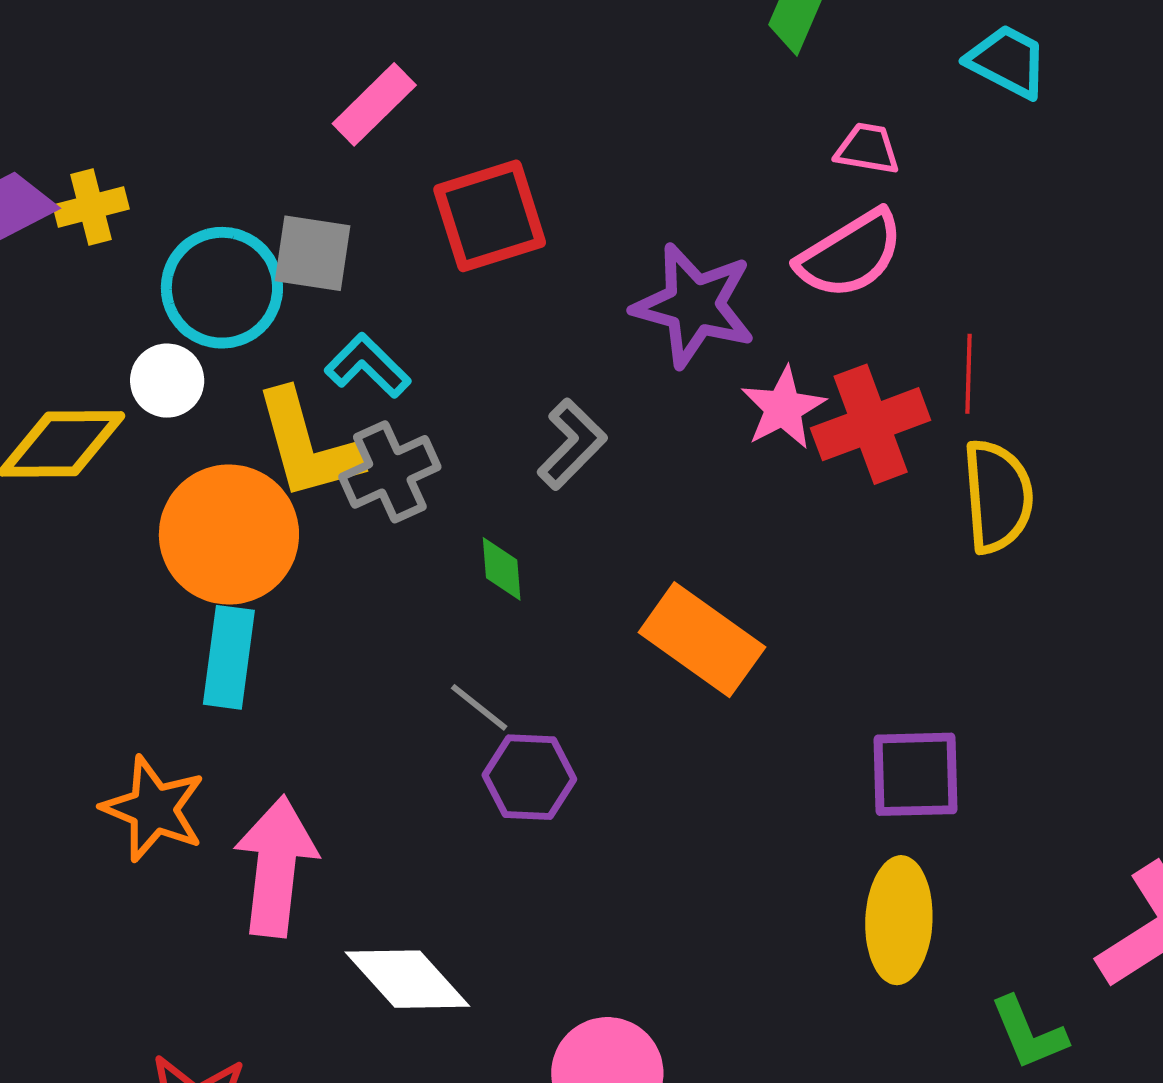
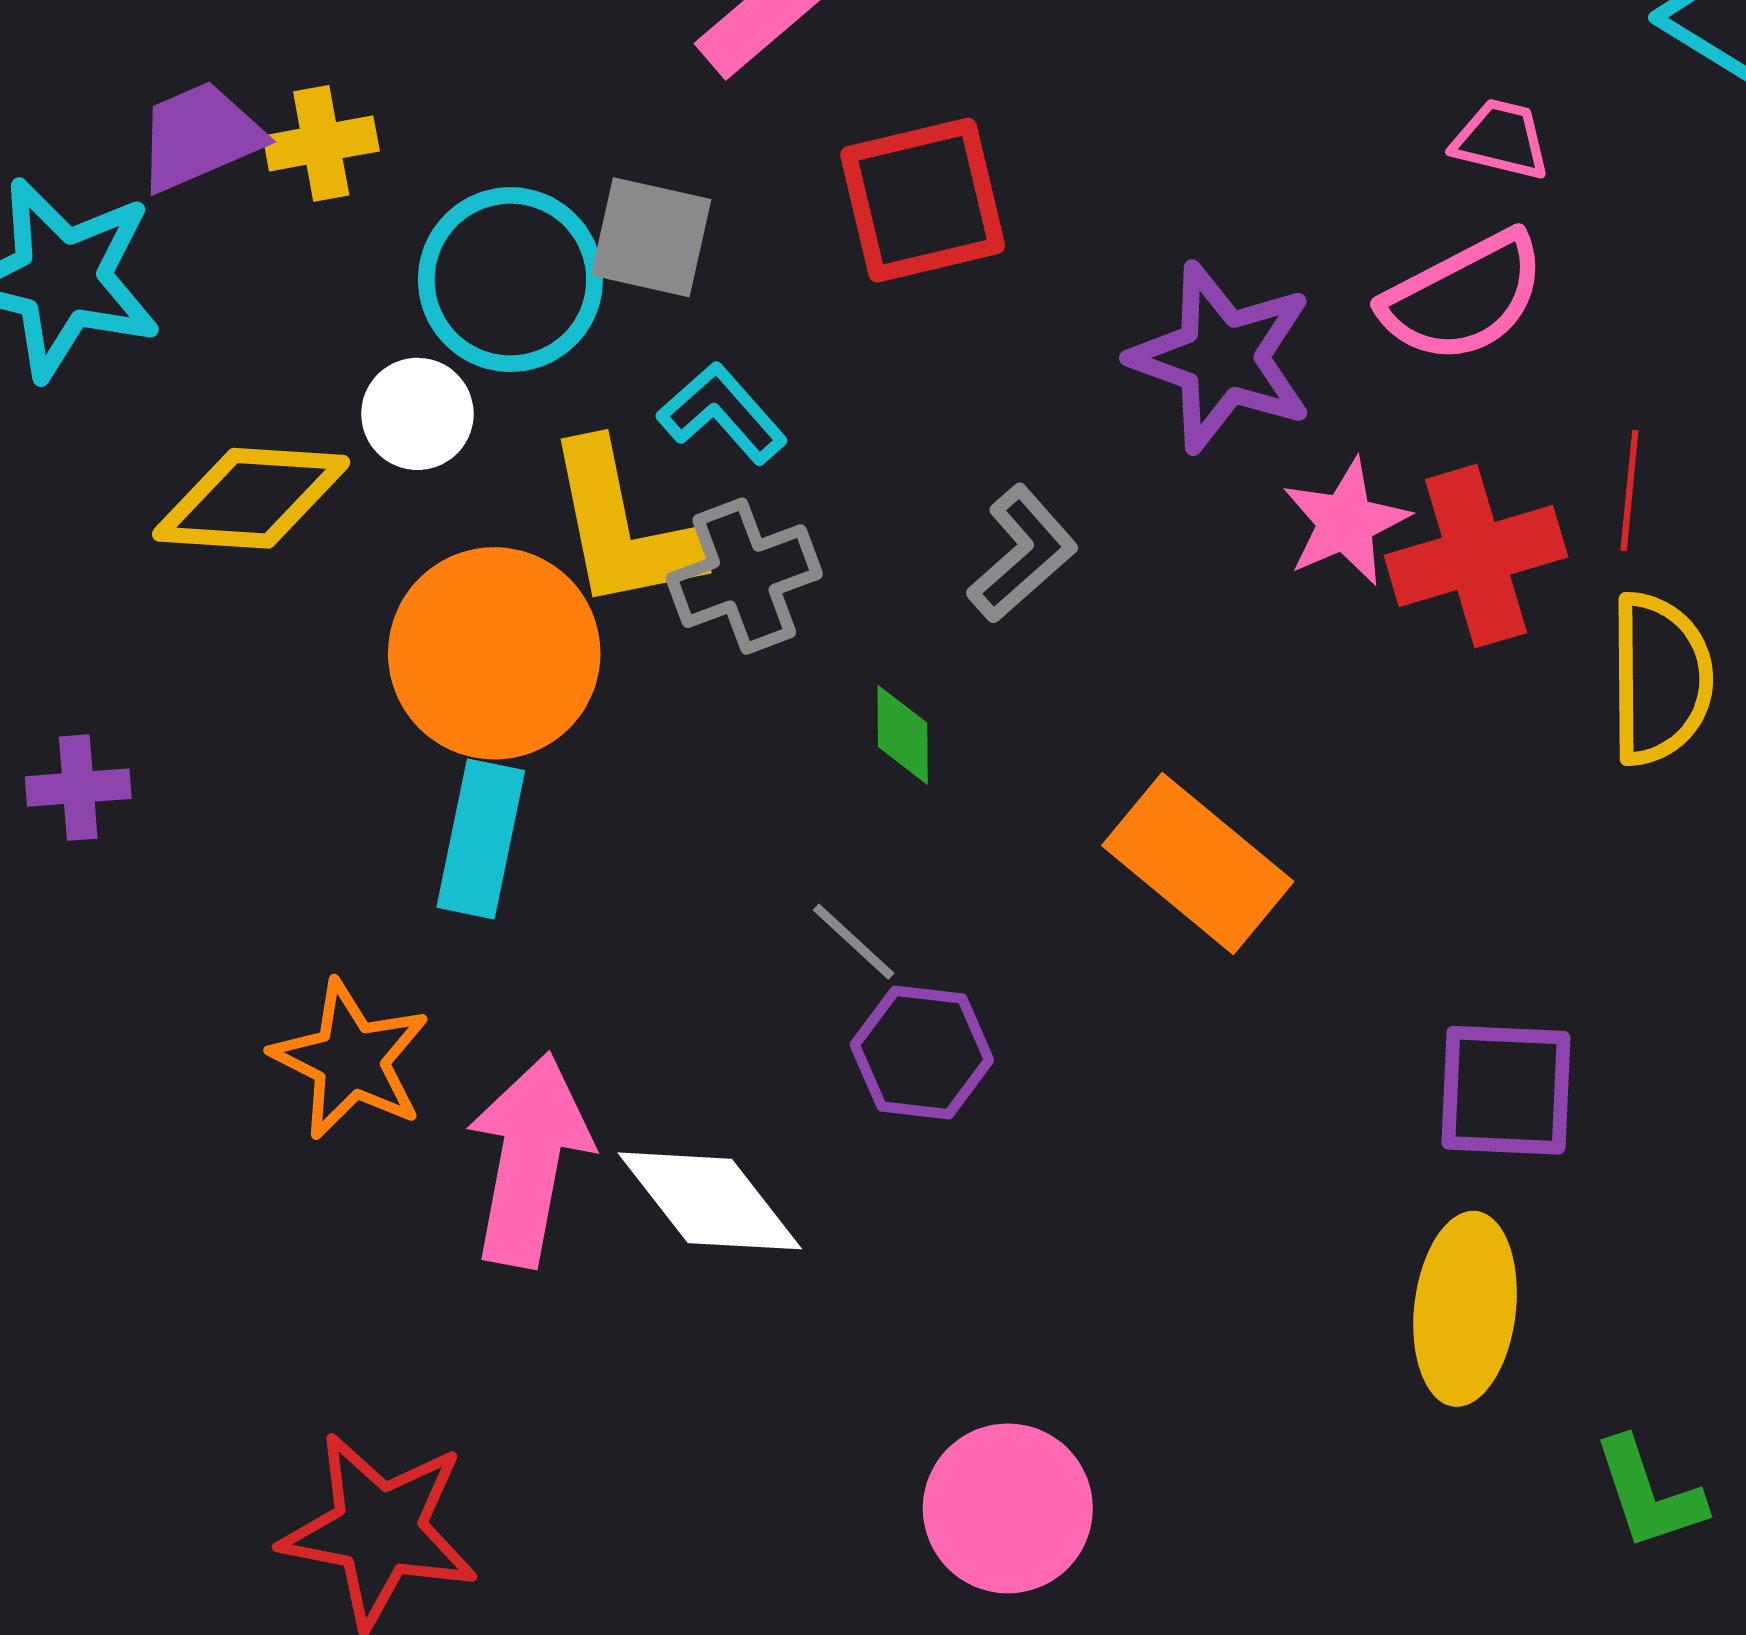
white diamond: (407, 979) -> (710, 1201), moved

